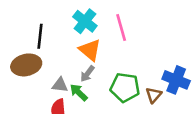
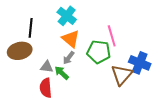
pink line: (121, 27) -> (112, 36), moved
green pentagon: (125, 87) -> (99, 52), moved
brown triangle: (154, 95) -> (122, 75), size x1.6

